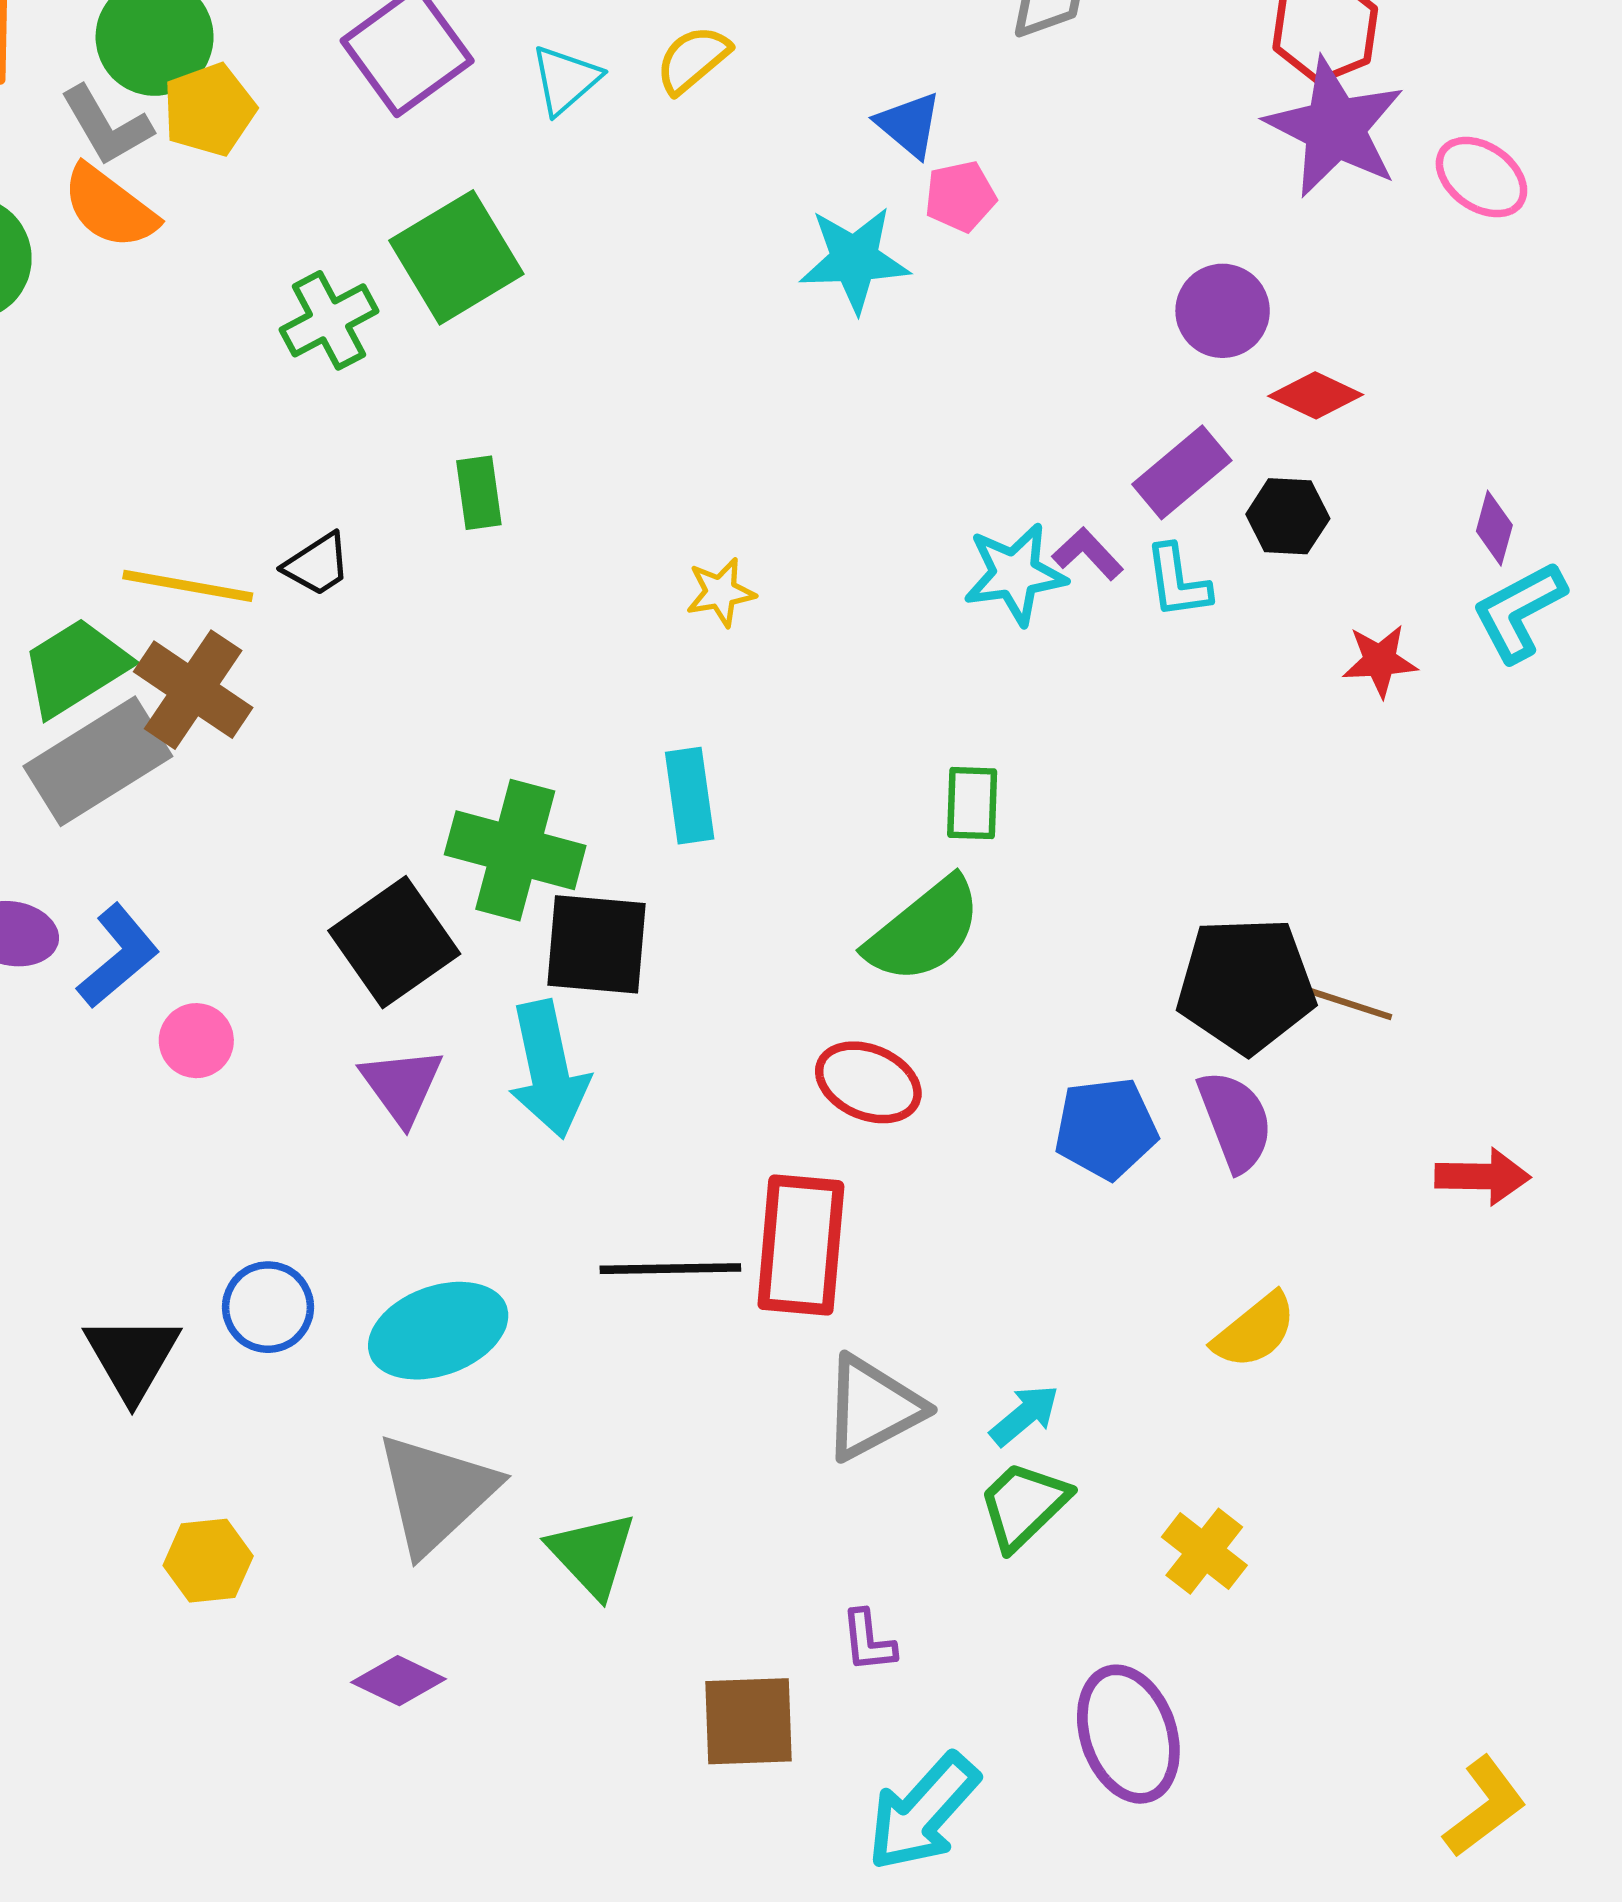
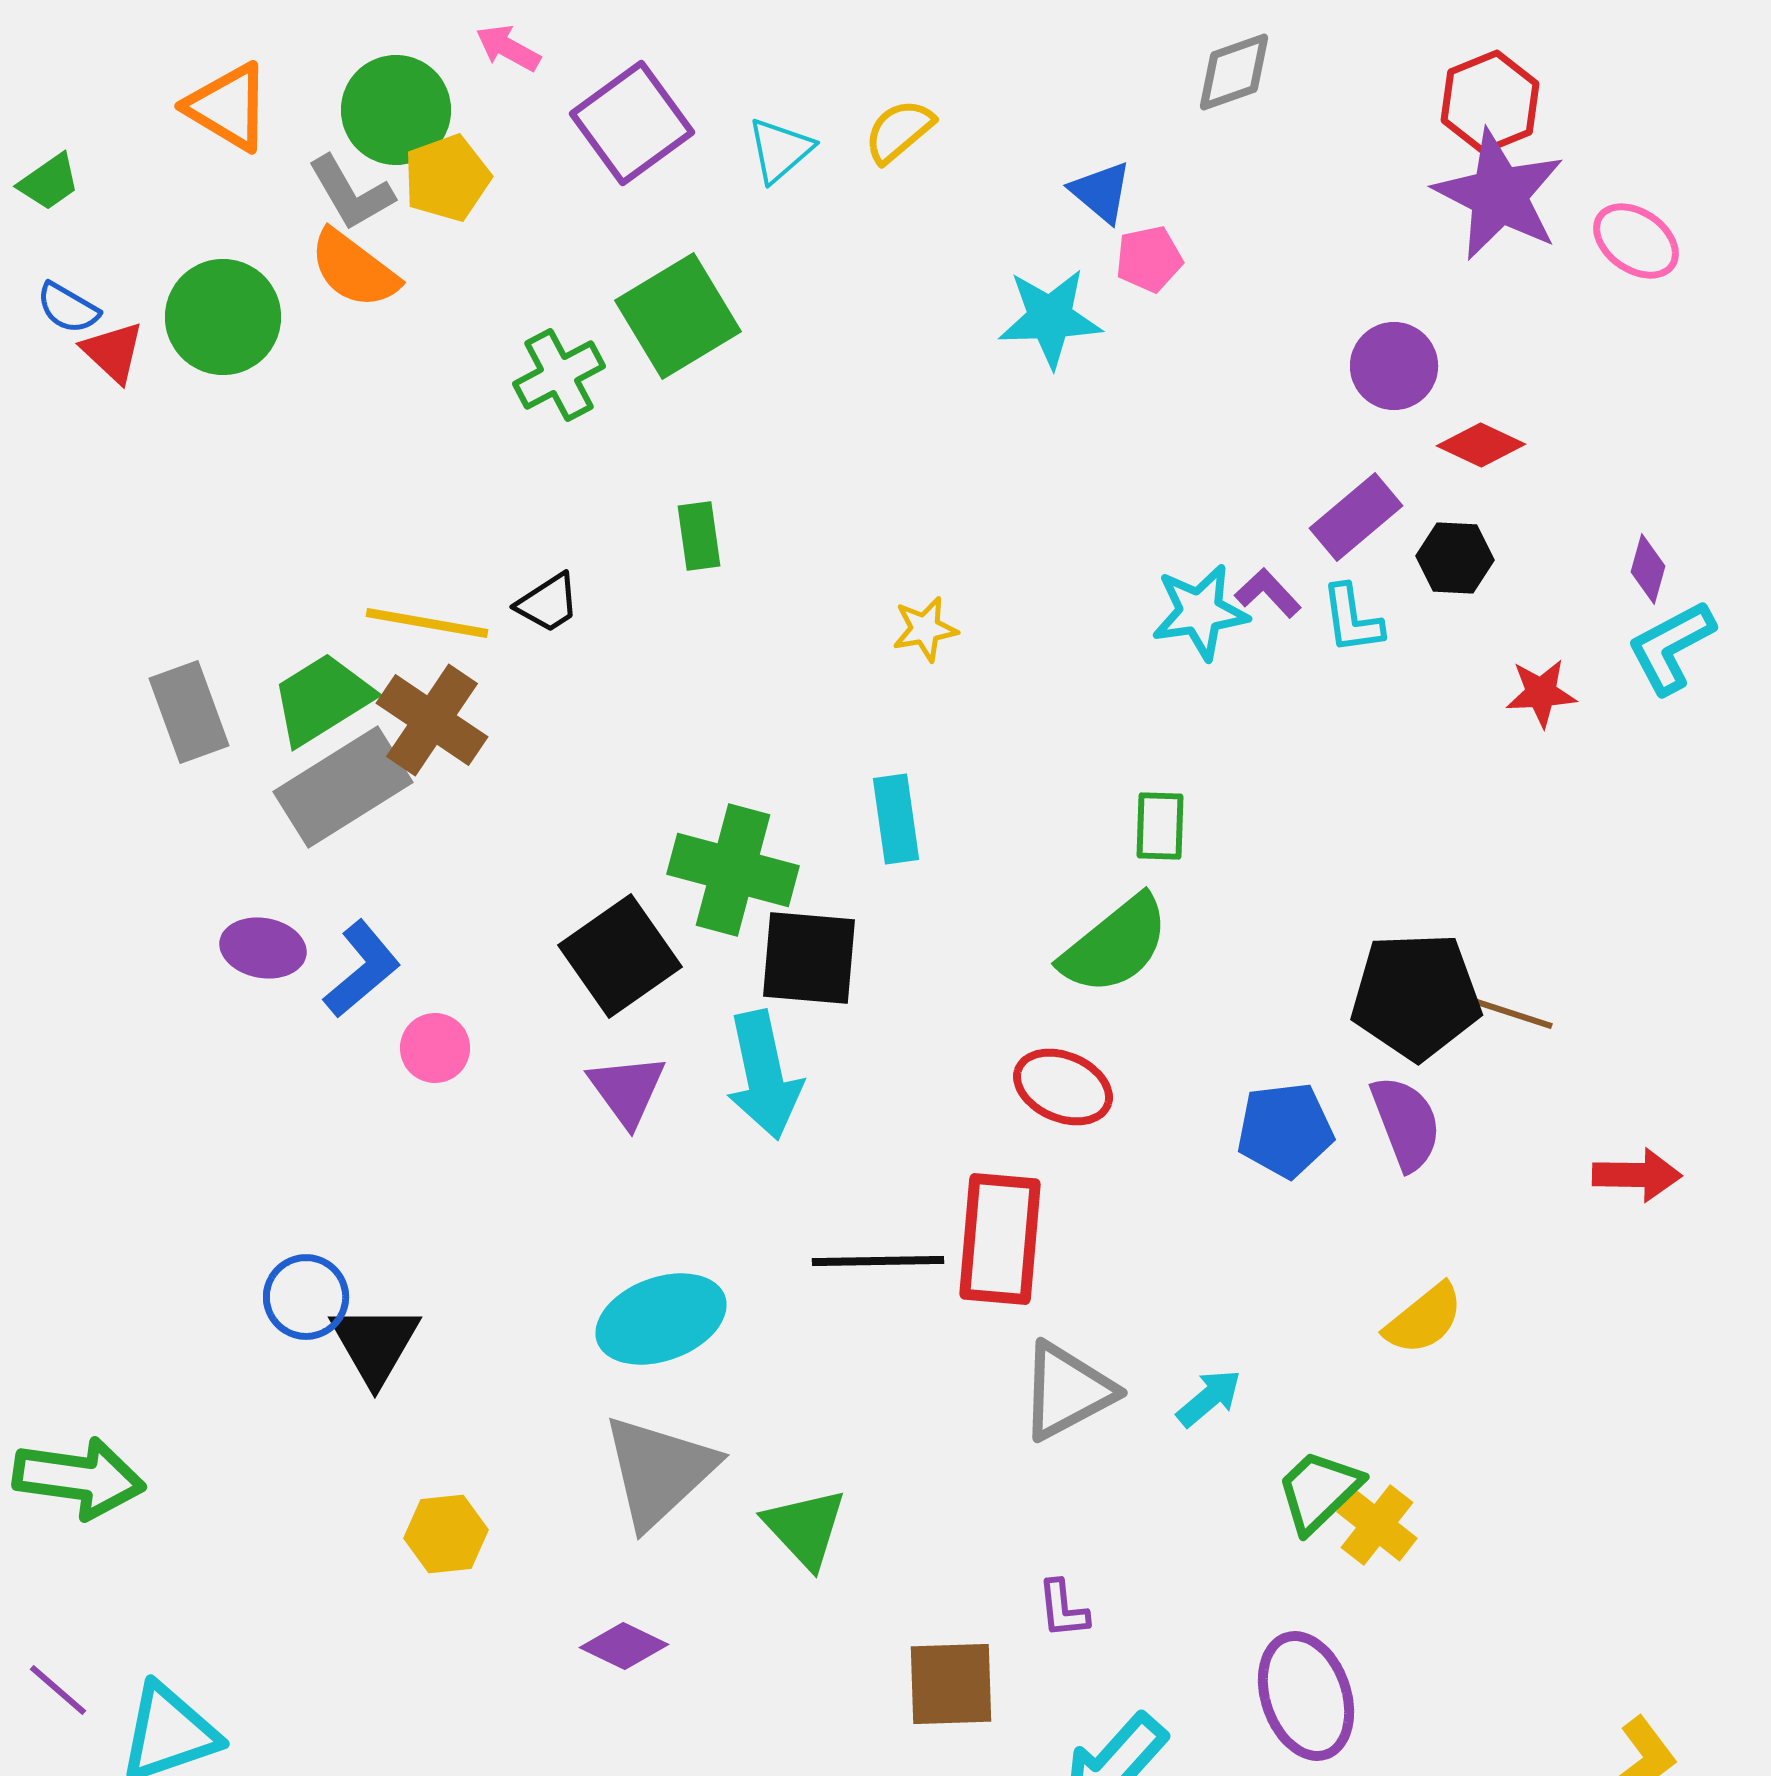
blue circle: (268, 1307) -> (306, 1297), moved
green trapezoid: (1023, 1505) -> (1319, 1491), moved

